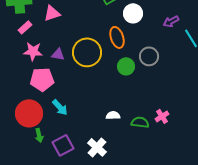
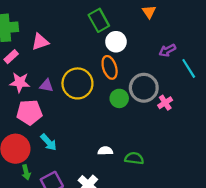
white circle: (133, 13) -> (116, 42), moved
gray circle: (149, 56) -> (144, 88), size x1.4
pink cross: (162, 116) -> (165, 103), moved

